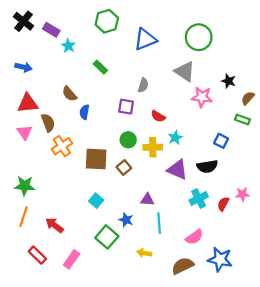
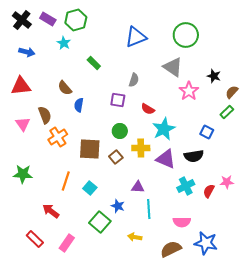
green hexagon: (107, 21) -> (76, 20), moved
purple rectangle: (51, 30) -> (48, 19), moved
blue arrow: (23, 67) -> (27, 52), moved
pink star: (202, 97) -> (189, 91), turned 30
red triangle: (28, 103) -> (21, 86), moved
green rectangle: (242, 119) -> (227, 112), turned -64
cyan star: (175, 138) -> (164, 129), size x1.6
yellow cross: (153, 147) -> (141, 148), moved
orange line: (23, 217) -> (66, 181), moved
pink semicircle: (194, 237) -> (182, 222), turned 36

